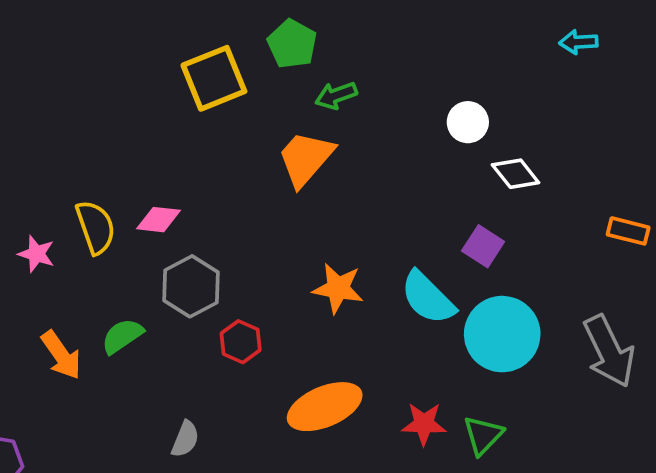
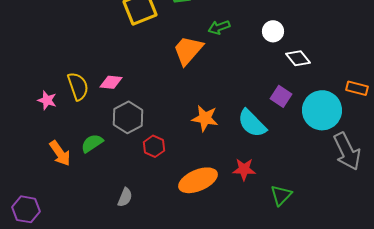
green arrow: (336, 95) -> (219, 27), moved
cyan circle: (502, 334) -> (322, 110), moved
red star: (424, 424) -> (244, 169), moved

